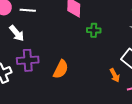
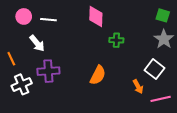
orange semicircle: (61, 69) -> (98, 75), moved

